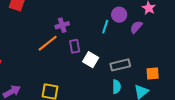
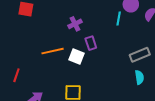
orange line: (48, 43) -> (53, 51), moved, turned 35
white square: (91, 60) -> (76, 56), moved

